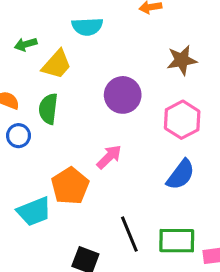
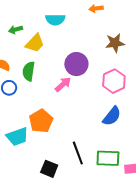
pink arrow: (109, 157) -> (63, 84), moved

